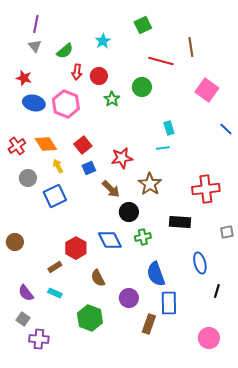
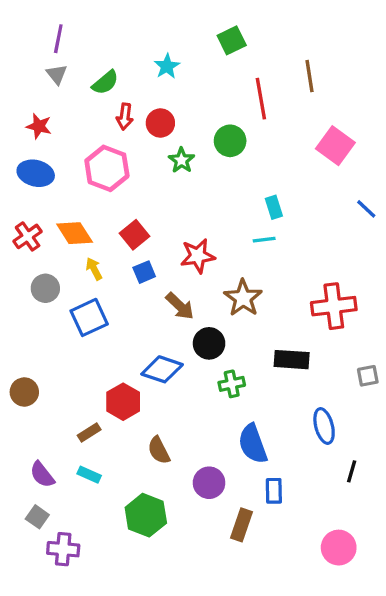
red line: (161, 61) -> (261, 99), turned 65
blue ellipse: (34, 103) -> (36, 173), moved
blue diamond: (110, 240) -> (162, 369), moved, turned -45
blue rectangle: (169, 303) -> (274, 491), size x0.7

